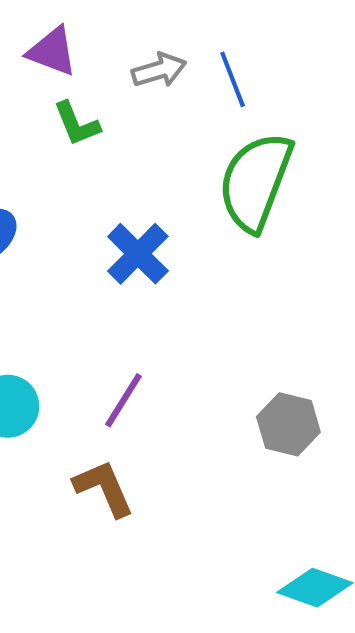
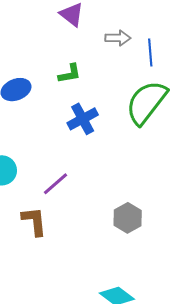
green L-shape: (77, 124) -> (70, 74), moved, turned -95

